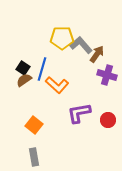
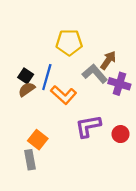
gray L-shape: (81, 45) -> (95, 74), moved
gray rectangle: (34, 157) -> (30, 160), moved

